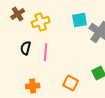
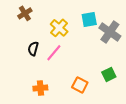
yellow cross: (41, 22) -> (59, 28), moved, turned -30
pink line: (46, 52) -> (54, 53), turned 36

